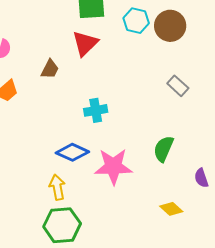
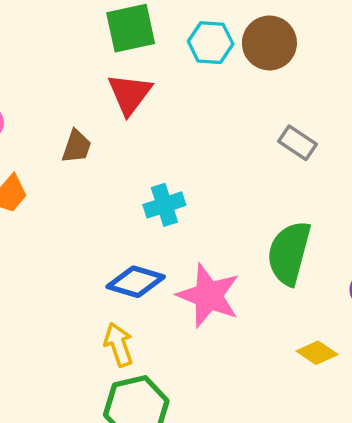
green semicircle: (163, 149) -> (289, 253), size x1.4
pink star: (113, 167) -> (209, 296), turned 30

